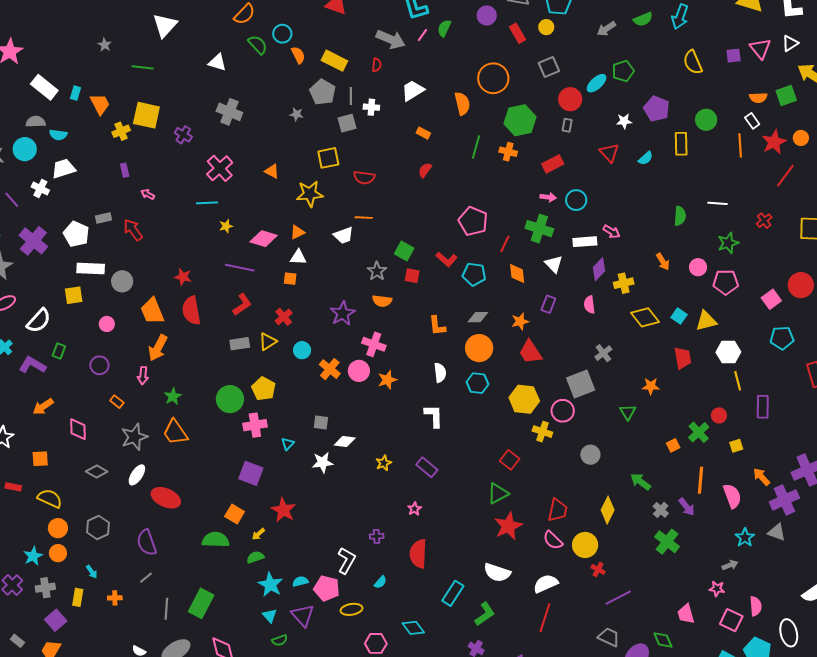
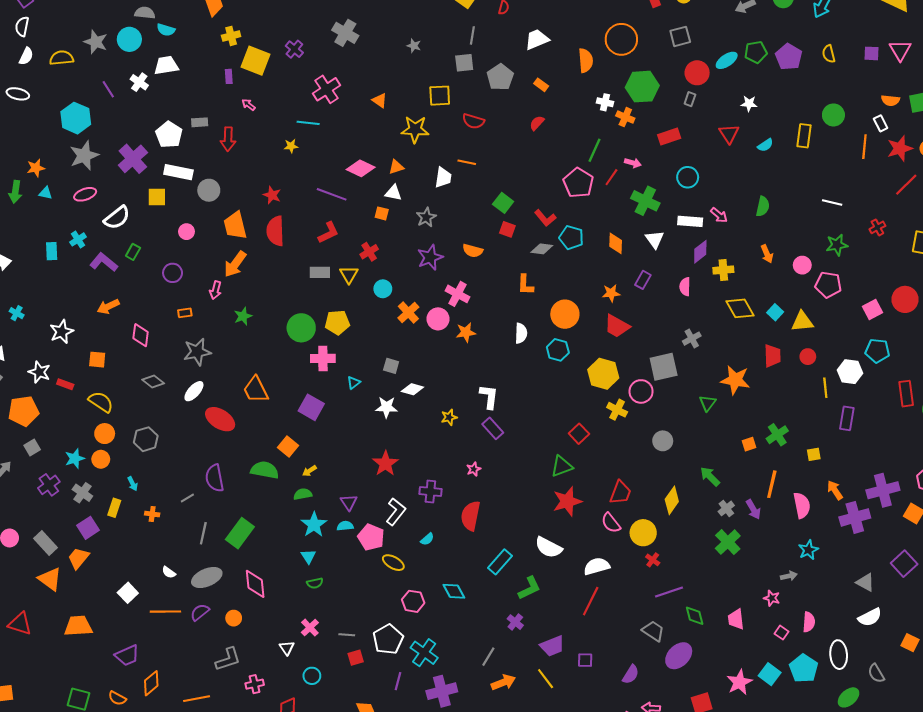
yellow semicircle: (693, 62) -> (829, 54), size x0.7
gray pentagon: (323, 92) -> (500, 77), moved
white cross: (371, 107) -> (605, 102), moved
purple pentagon: (657, 109) -> (789, 57), moved
yellow square: (146, 115) -> (256, 61), moved
green line: (476, 147) -> (595, 150), moved
pink arrow: (548, 197) -> (633, 163), moved
green semicircle: (680, 216) -> (763, 206), moved
yellow star: (226, 226) -> (291, 146), moved
red arrow: (133, 230) -> (228, 139), turned -150
white trapezoid: (343, 235) -> (443, 177), turned -70
purple cross: (33, 241) -> (133, 159), moved
red line: (505, 244) -> (611, 177), moved
gray star: (377, 271) -> (426, 217), moved
gray diamond: (478, 317) -> (542, 249), moved
yellow triangle: (268, 342) -> (349, 275), turned -36
red trapezoid: (530, 352) -> (617, 326), turned -36
white hexagon: (728, 352) -> (850, 372), moved
orange star: (651, 386) -> (735, 380), size x1.6
yellow pentagon: (264, 389) -> (337, 322), turned 30
orange rectangle: (117, 402) -> (185, 313), turned -56
red circle: (719, 415) -> (808, 357), moved
white L-shape: (434, 416) -> (489, 397), moved
orange trapezoid: (175, 432) -> (256, 390), moved
red star: (283, 510) -> (385, 464), moved
gray triangle: (777, 532) -> (865, 582), moved
purple cross: (377, 536) -> (430, 491), size x1.5
purple semicircle: (147, 543) -> (215, 478), moved
gray cross: (45, 588) -> (82, 493), turned 36
yellow ellipse: (351, 609) -> (393, 563), turned 30
purple triangle: (303, 615) -> (349, 502), moved, size x0.7
pink square: (731, 620) -> (782, 633), size x0.6
green diamond: (663, 640) -> (695, 616), moved
gray rectangle: (17, 641) -> (46, 543), size x1.6

